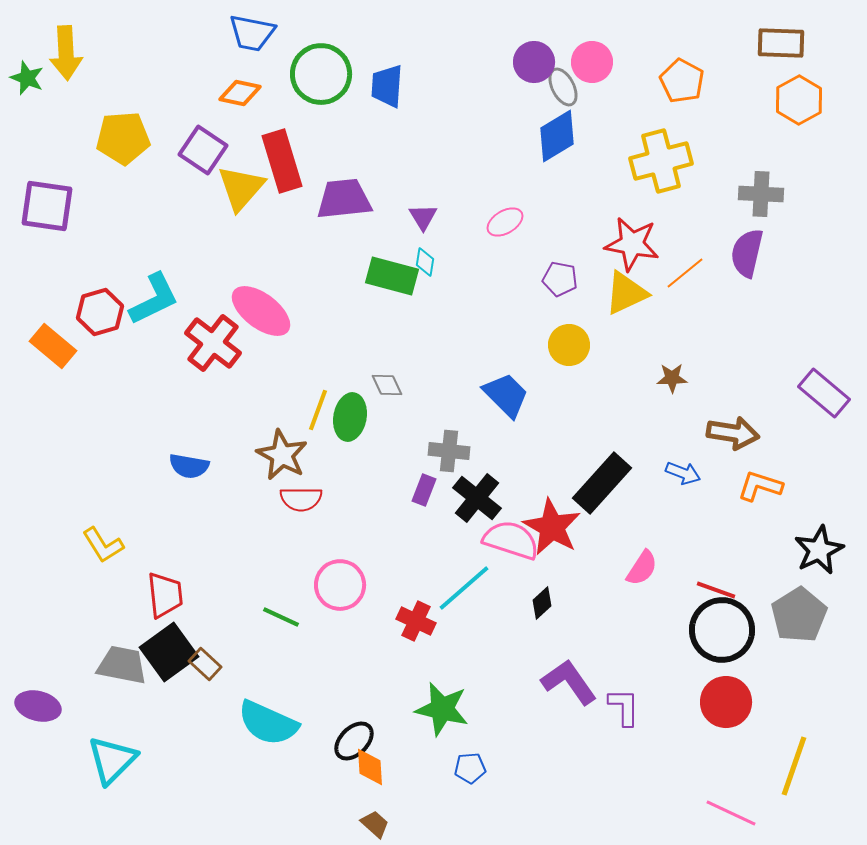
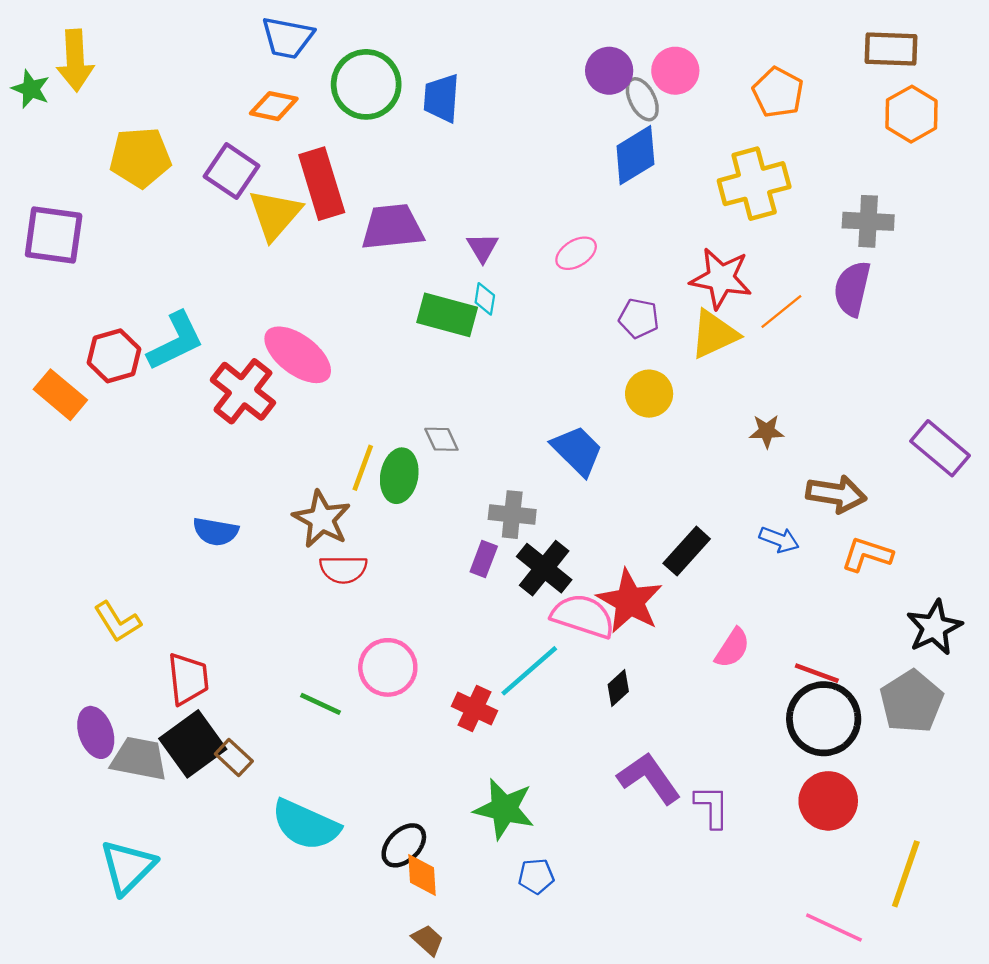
black rectangle: (602, 483) -> (687, 551), size x0.7
purple ellipse: (38, 706) -> (96, 732), moved, turned 57

